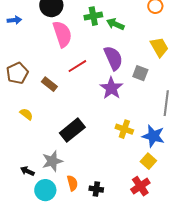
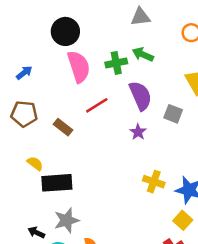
green cross: (93, 16) -> (116, 63), moved
blue arrow: (14, 20) -> (24, 73), moved, turned -32
brown pentagon: (17, 73) -> (24, 114), turned 30
purple star: (111, 88) -> (138, 132), size x0.6
black rectangle: (72, 130) -> (57, 183), moved, turned 35

